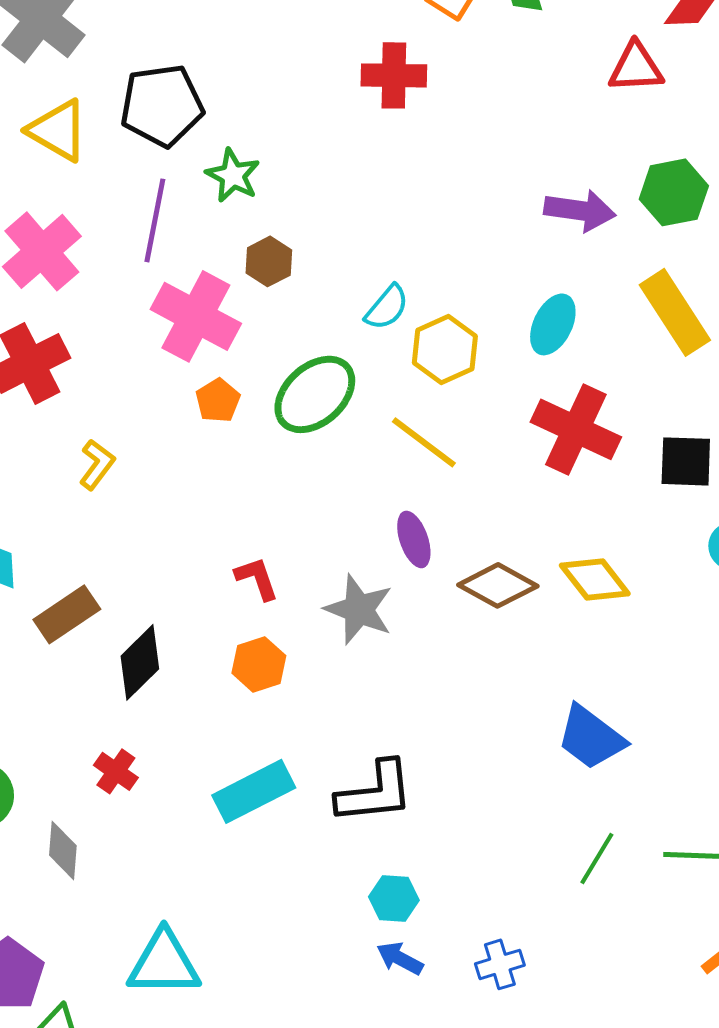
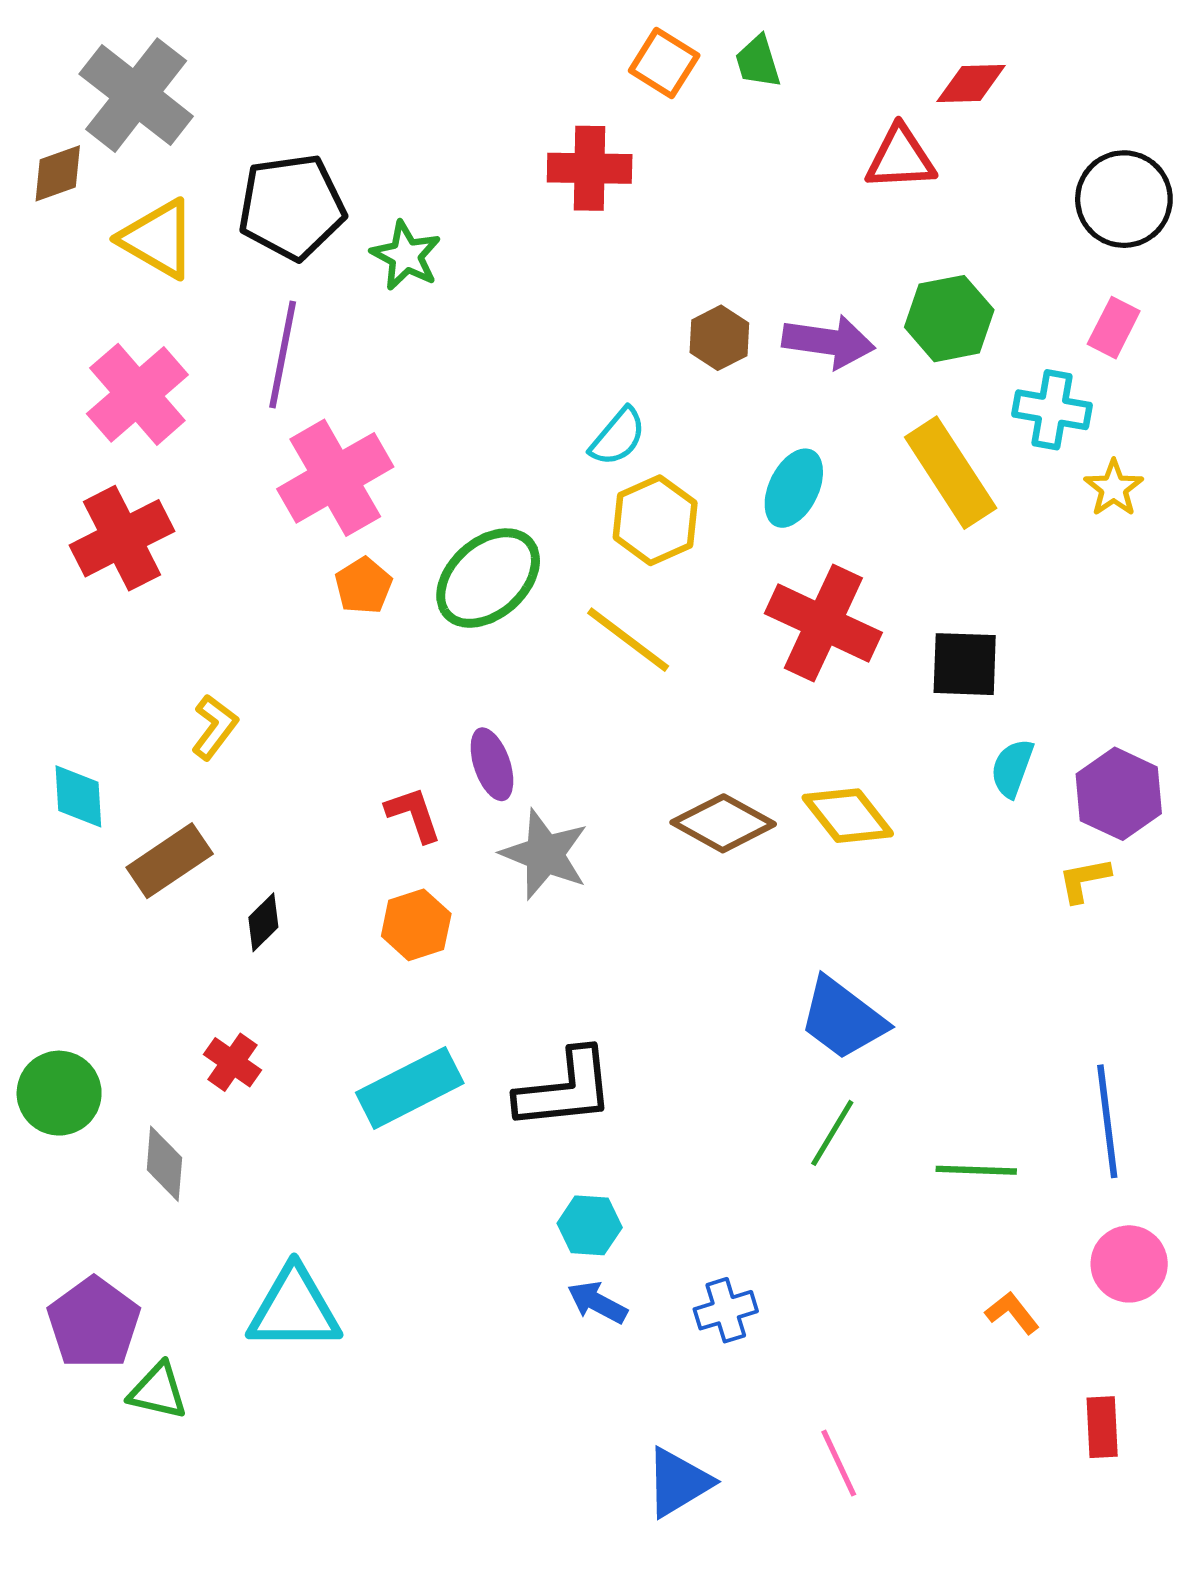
green star: (233, 175) -> (406, 256), moved
brown hexagon: (269, 261) -> (719, 338), moved
cyan semicircle: (387, 307) -> (618, 437), moved
pink cross: (196, 316) -> (335, 478), turned 32
yellow L-shape: (97, 464) -> (215, 727), moved
purple ellipse: (414, 539) -> (492, 764), moved
black diamond: (140, 662) -> (263, 922), size x0.6
green line: (597, 858) -> (832, 1133), moved

